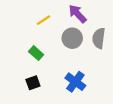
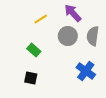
blue cross: (75, 82) -> (86, 71), moved
black square: (33, 83) -> (31, 78), turned 32

